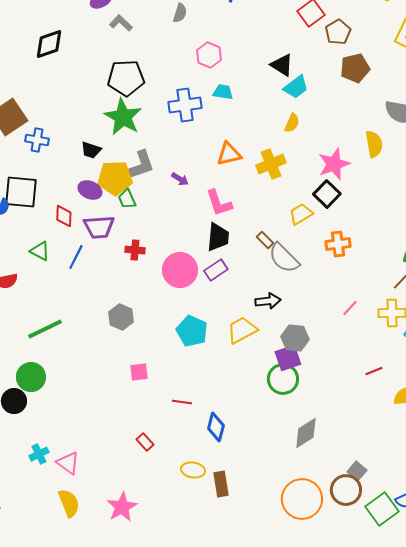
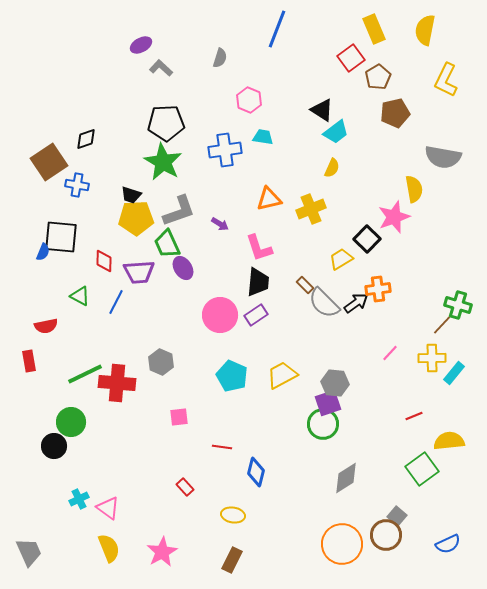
black diamond: (49, 44) -> (86, 139), moved, size x0.7
pink star: (334, 164) -> (394, 217), moved
yellow pentagon: (115, 178) -> (136, 218), moved
purple ellipse: (90, 190) -> (183, 268), moved, turned 35
green trapezoid: (127, 199) -> (167, 244), size x1.4
red cross: (135, 250) -> (117, 383), moved, size x1.8
black arrow: (268, 301) -> (356, 303), moved, turned -30
brown rectangle: (221, 484) -> (232, 560), moved, turned 35
green square: (382, 509) -> (422, 469), moved

